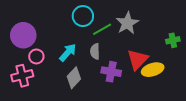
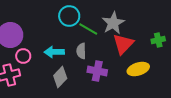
green line: (102, 29) -> (88, 29), turned 60
cyan arrow: (68, 52) -> (54, 52), turned -132
red triangle: (137, 60) -> (123, 44), moved

